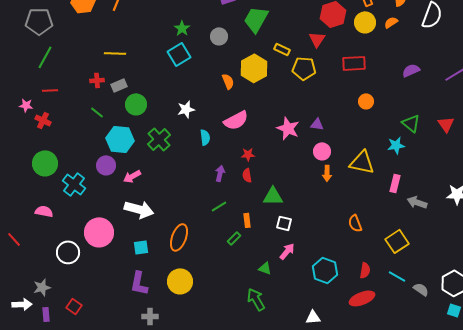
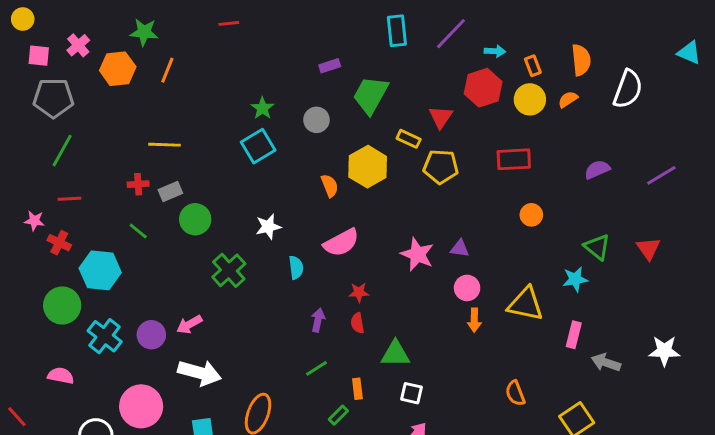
red triangle: (317, 39) -> (441, 117), moved
cyan hexagon: (120, 139) -> (100, 270), moved
purple circle: (106, 165) -> (151, 335), moved

